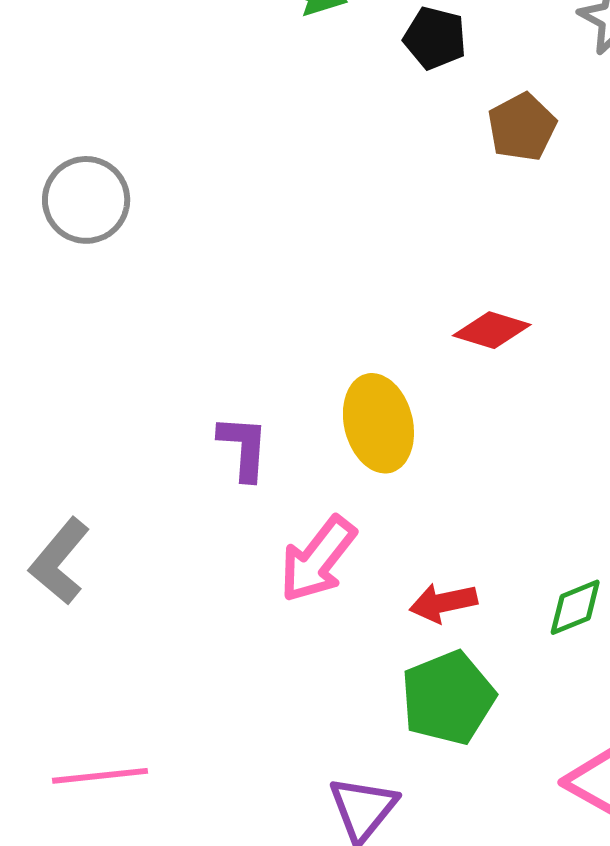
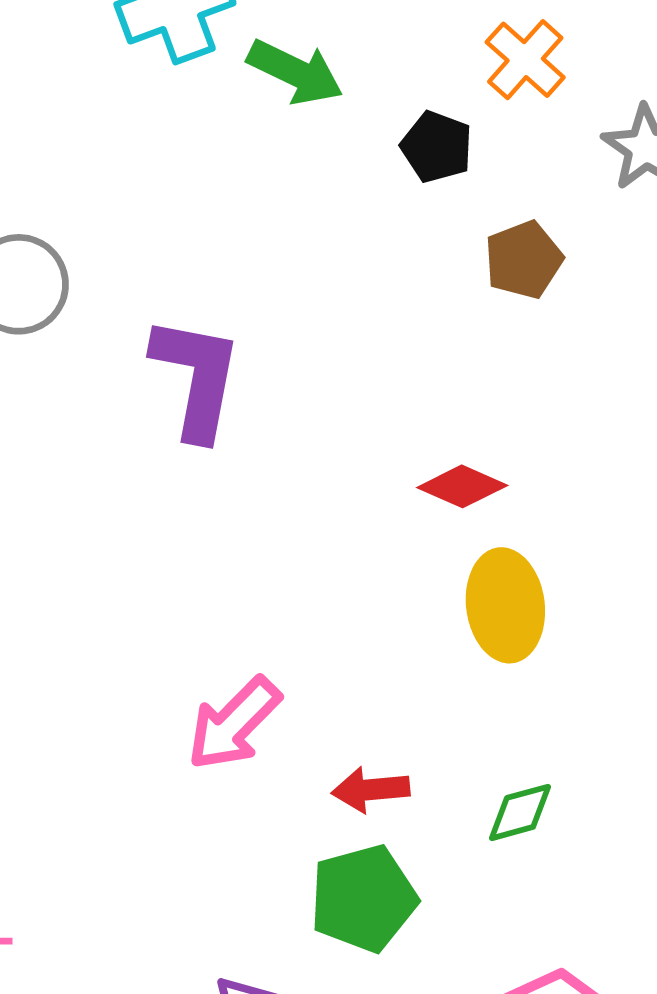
yellow ellipse: (378, 423) -> (505, 605), moved
purple L-shape: (244, 448) -> (196, 377), moved, size x1.6

